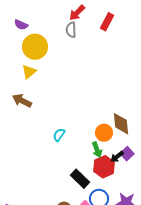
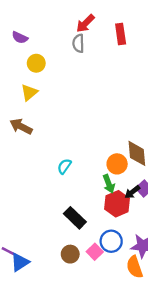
red rectangle: (107, 22) -> (121, 34), turned -36
yellow circle: (35, 47) -> (36, 63), size x0.6
black rectangle: (80, 179) -> (75, 218), moved

